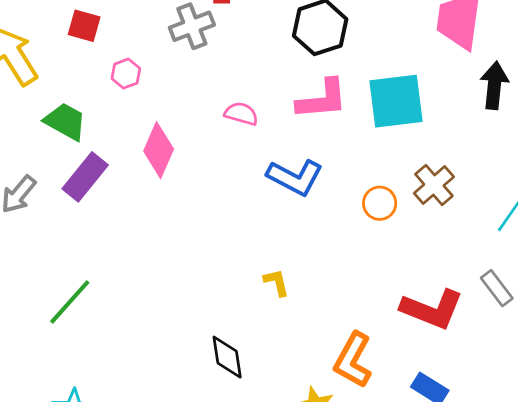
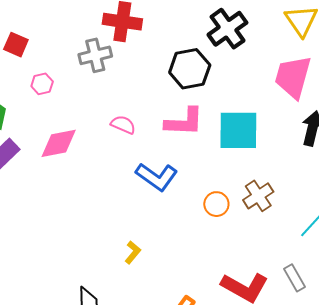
pink diamond: (159, 150) -> (59, 143), turned 48
yellow L-shape: (276, 282) -> (133, 252), turned 45

